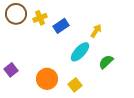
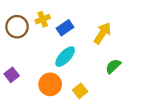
brown circle: (16, 14) -> (17, 27), moved
yellow arrow: (96, 31) -> (102, 33), size x1.5
cyan ellipse: (80, 52) -> (65, 57), moved

